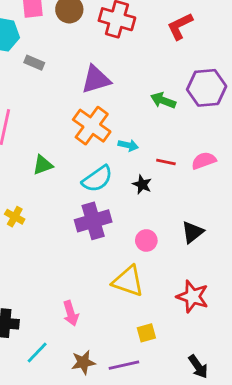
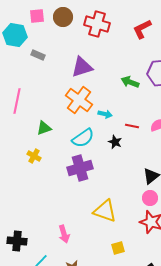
yellow cross: (15, 217) -> (34, 156), moved
pink circle: (146, 240) -> (150, 198), moved

